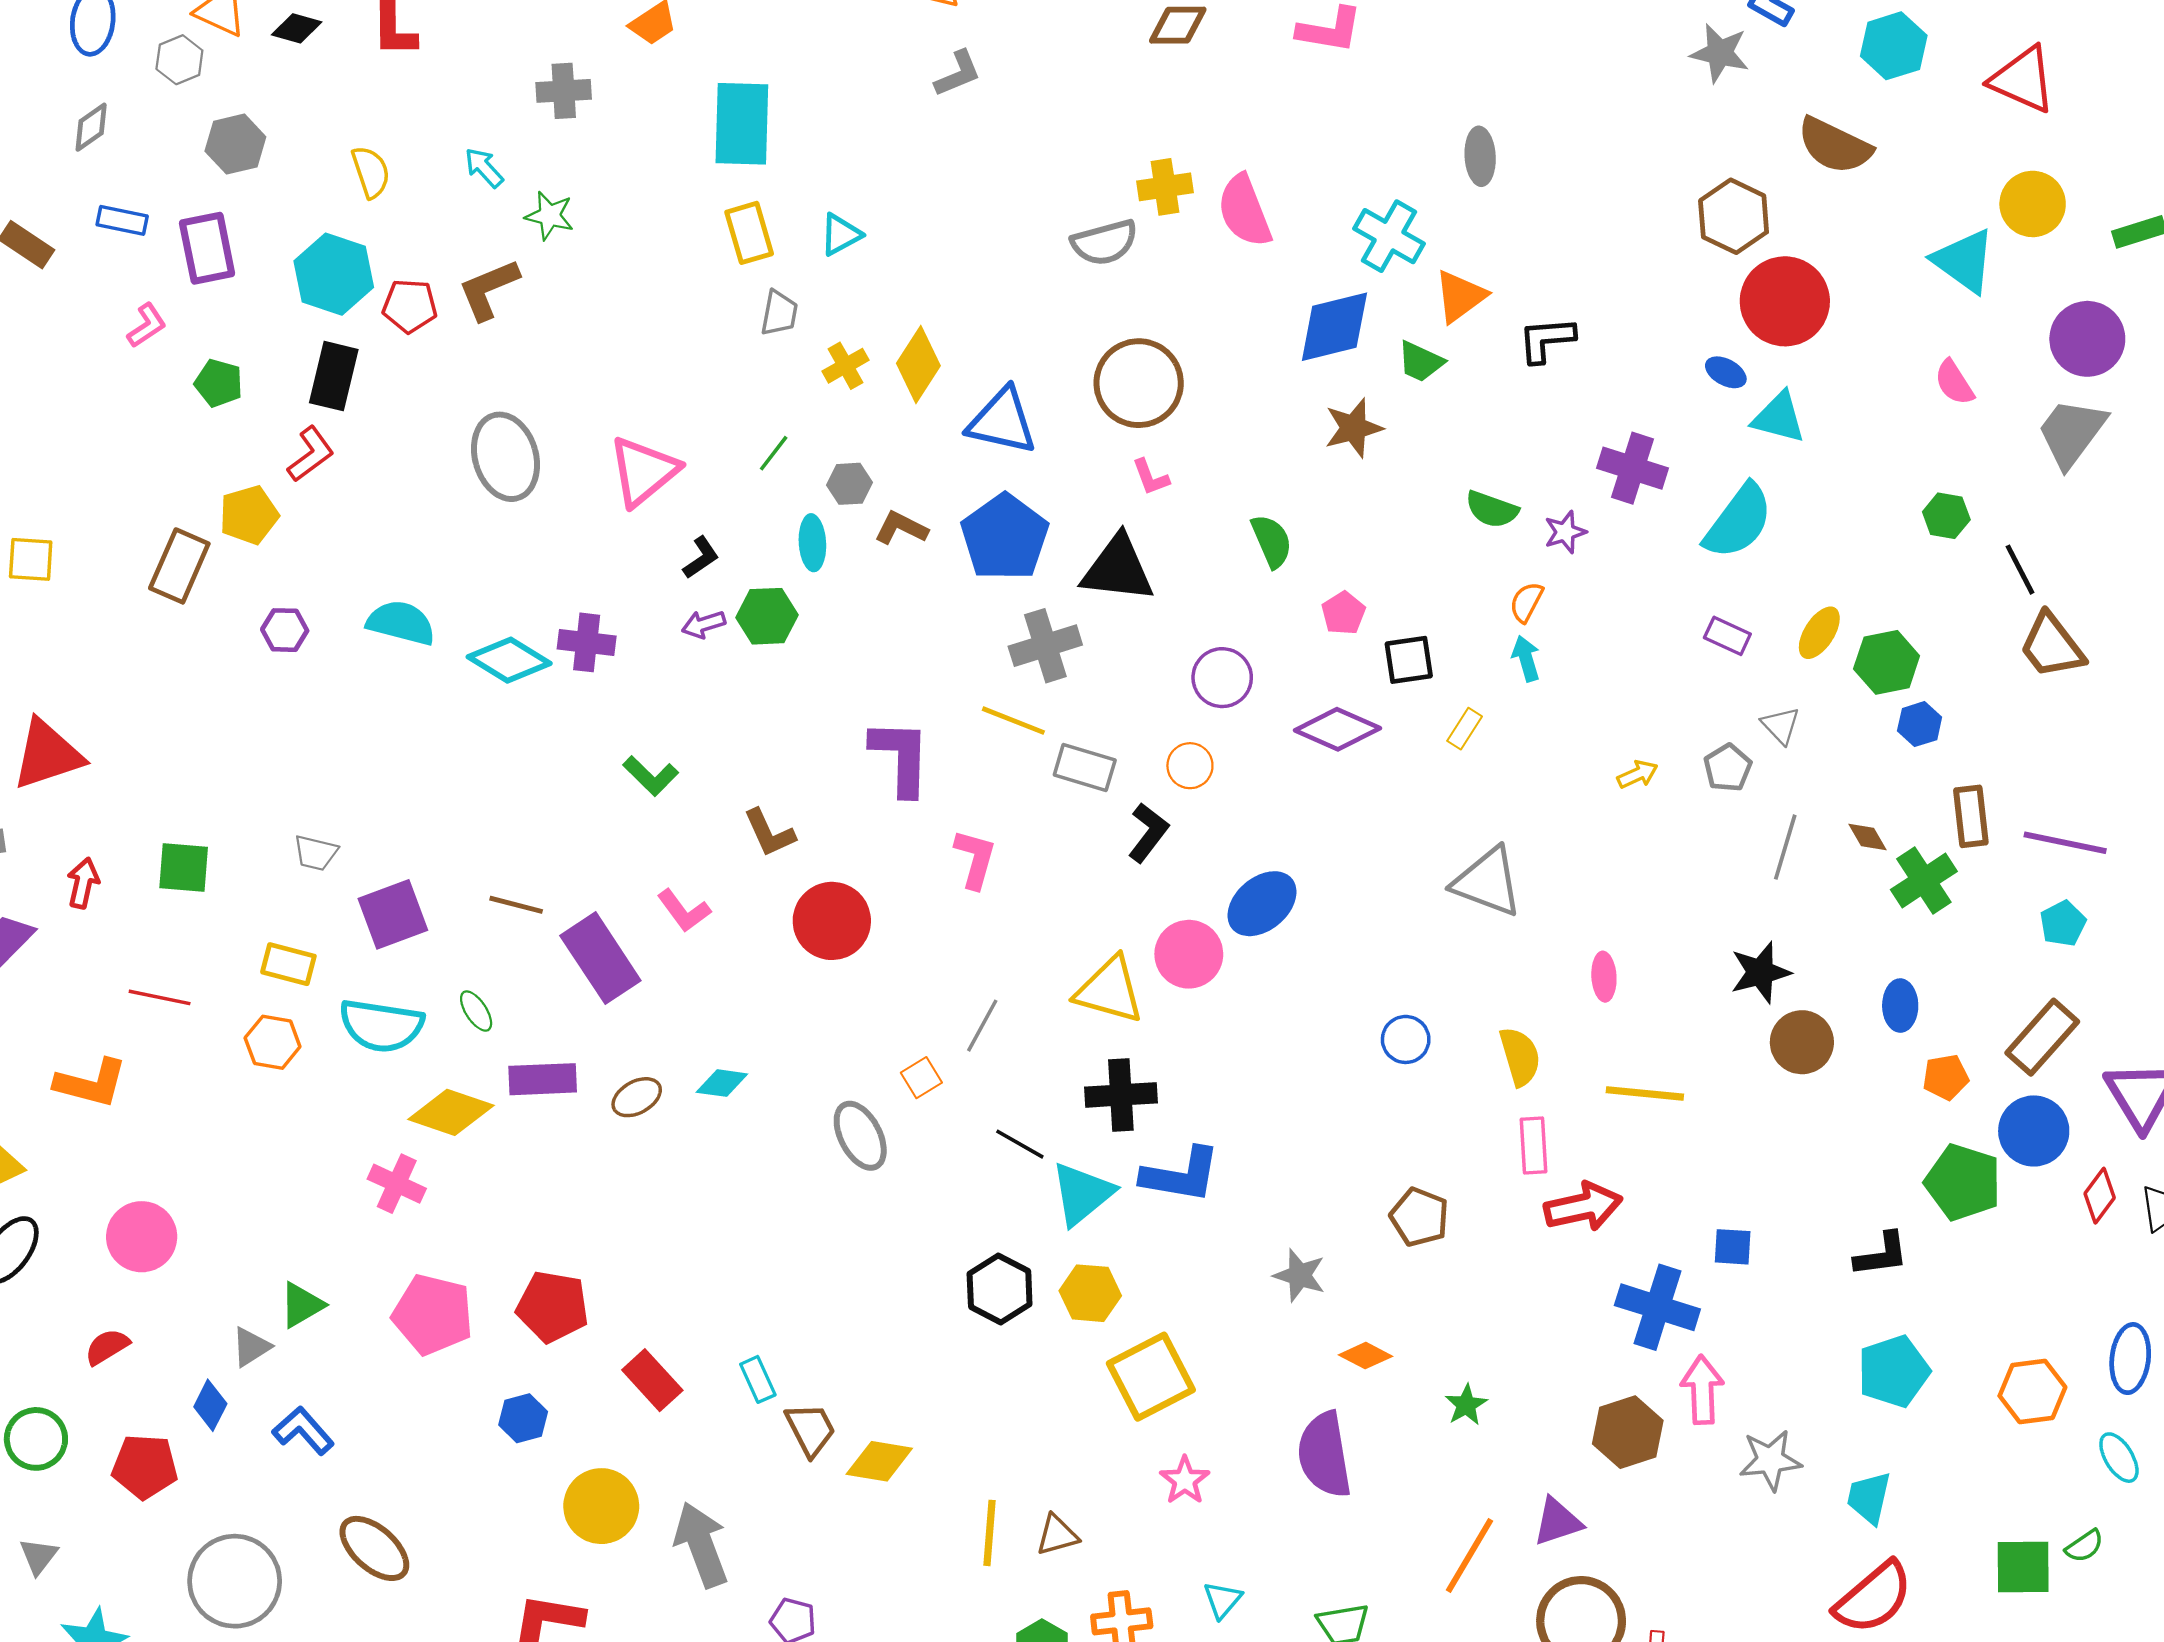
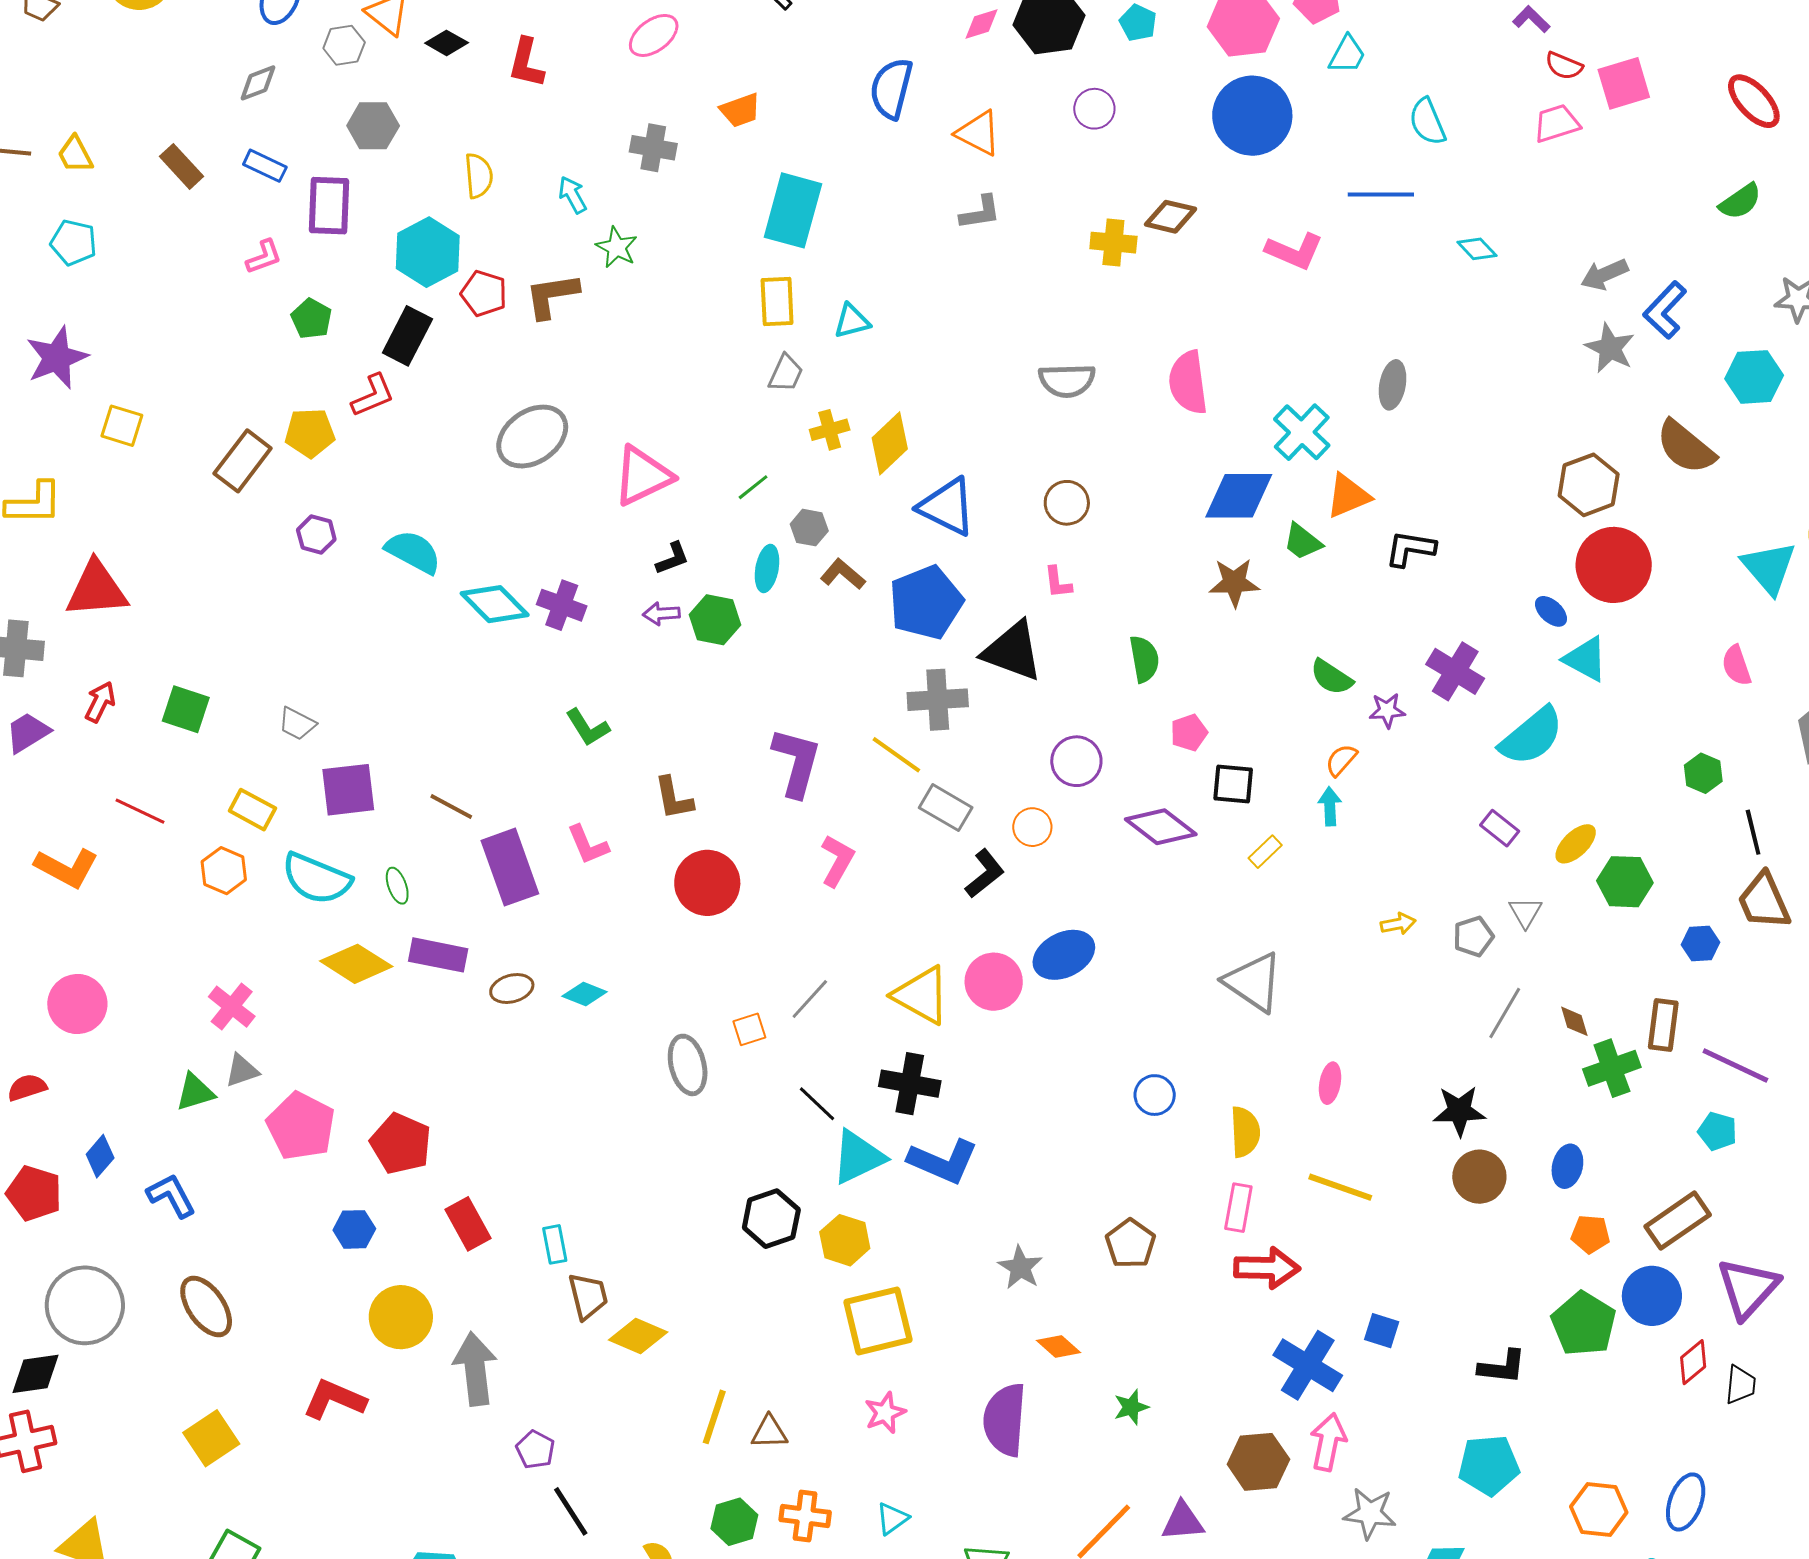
yellow cross: (1165, 187) -> (1113, 243), moved
brown circle: (1139, 383) -> (1067, 503), size x0.6
gray ellipse: (505, 457) -> (532, 437), turned 58
blue hexagon: (1920, 724) -> (1701, 944), moved
cyan pentagon: (2063, 923) -> (1717, 1131), turned 30
pink cross: (397, 1184) -> (232, 1007), moved
gray triangle: (251, 1347) -> (242, 1071), moved

